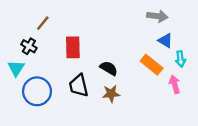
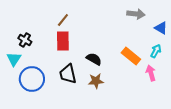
brown line: (43, 23) -> (63, 20), moved
blue triangle: (165, 40) -> (161, 28), moved
cyan arrow: (180, 59) -> (156, 51), turned -144

